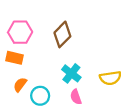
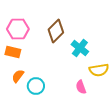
cyan cross: (71, 73) -> (80, 48), moved
pink semicircle: (76, 97) -> (81, 87), moved

